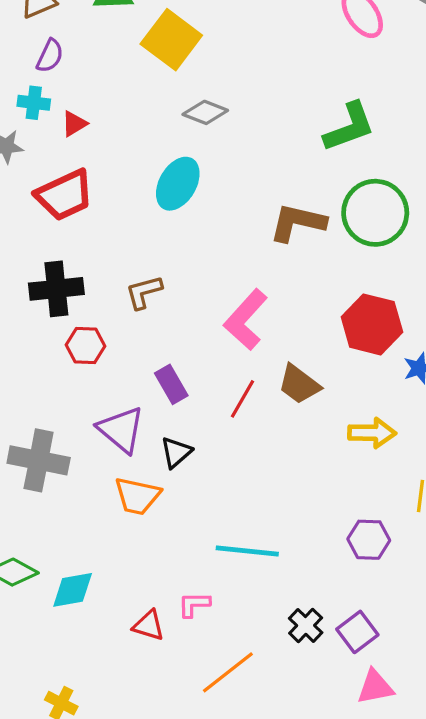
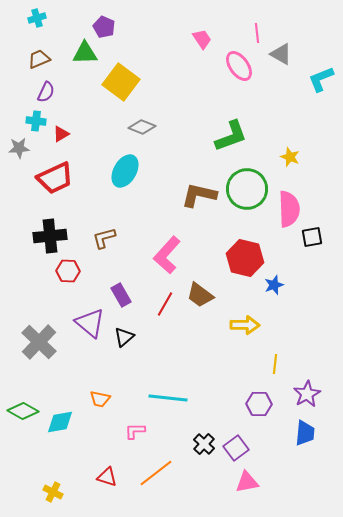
gray cross: (39, 460) -> (39, 342), turned 33
orange trapezoid: (137, 496) -> (100, 399), moved, size x0.7
purple hexagon: (369, 540) -> (259, 404), moved
red triangle: (149, 625) -> (107, 477), moved

